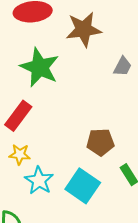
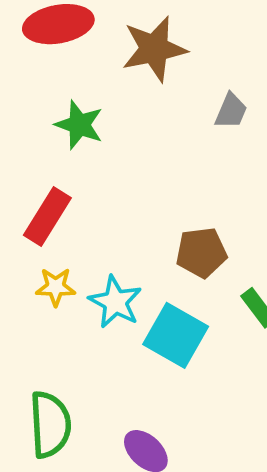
green star: (40, 67) -> (79, 125), size x0.7
cyan star: (39, 180) -> (115, 302), moved

